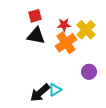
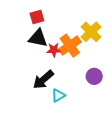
red star: (64, 25) -> (54, 50), moved
black arrow: (40, 93) -> (43, 80), moved

